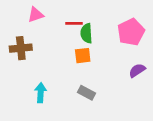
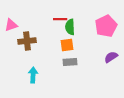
pink triangle: (36, 15) -> (11, 25), moved
brown cross: (21, 48) -> (27, 41), moved
gray rectangle: (86, 93) -> (70, 62), moved, turned -32

